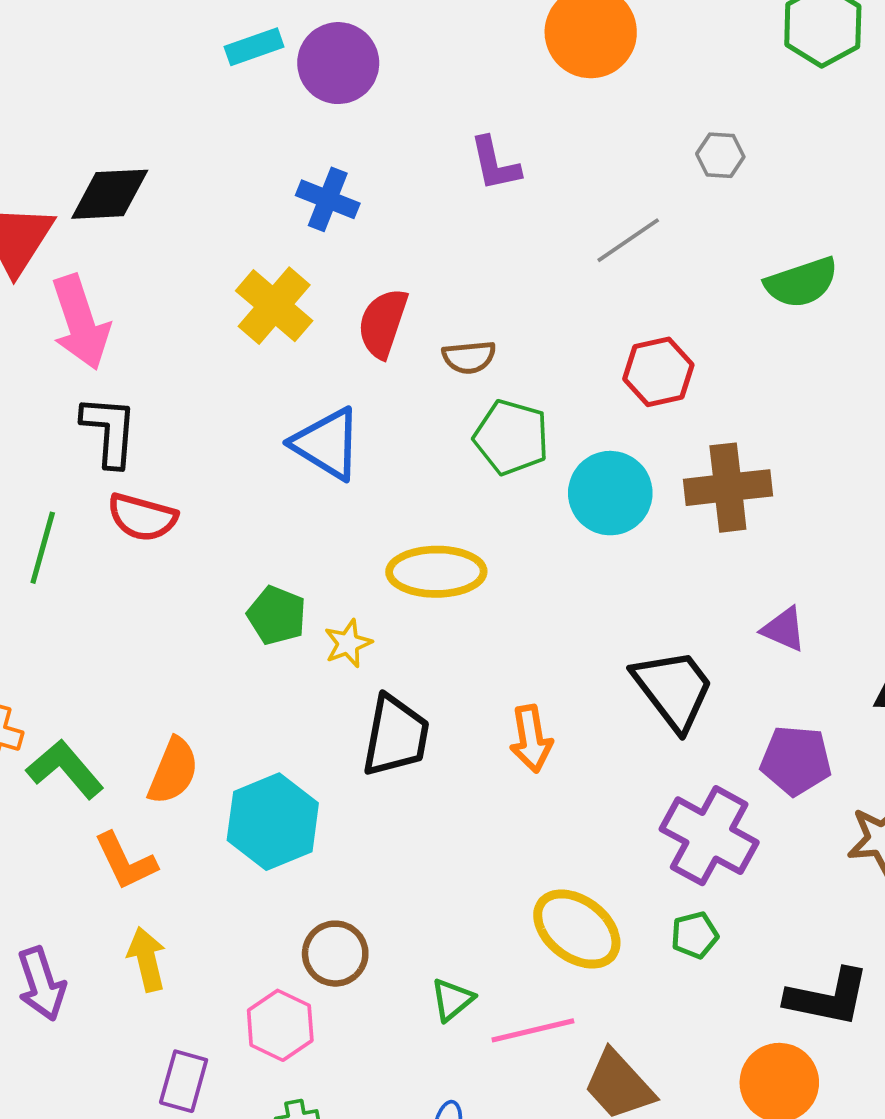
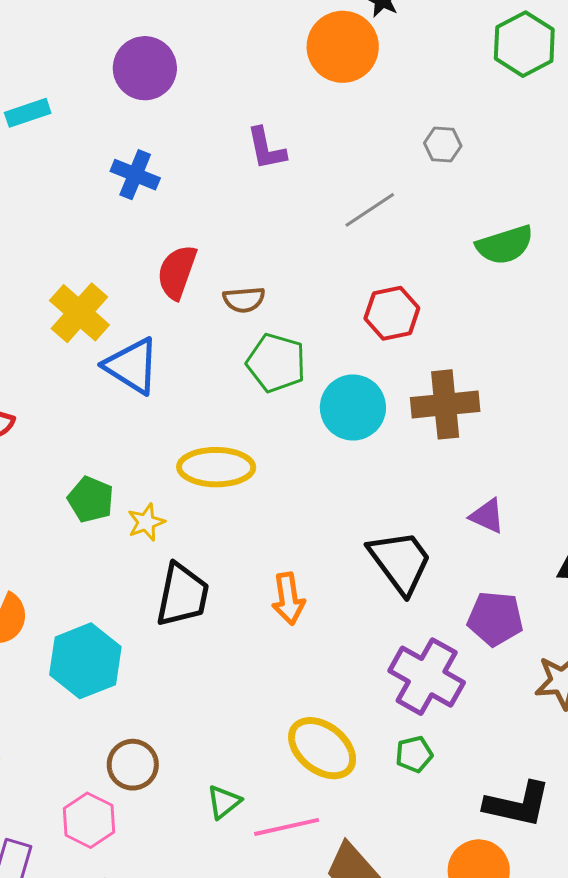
cyan rectangle: (254, 47) -> (28, 113), moved
yellow cross: (274, 306) -> (79, 313), moved

